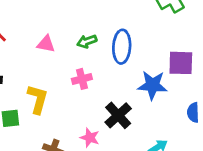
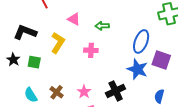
blue ellipse: (122, 47) -> (141, 41), moved
yellow L-shape: (38, 99) -> (58, 43), moved
black cross: (118, 115) -> (116, 91), moved

